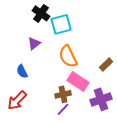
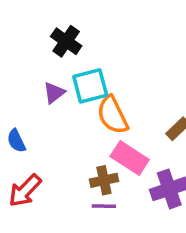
cyan square: (61, 24) -> (90, 86), moved
blue semicircle: (22, 71) -> (16, 141), moved
purple line: (63, 109) -> (104, 206), turned 48

